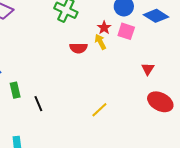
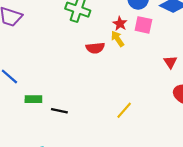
green rectangle: (15, 90) -> (33, 99), turned -70
black line: (38, 104) -> (59, 111), turned -49

